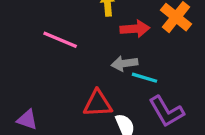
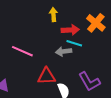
pink line: (60, 40) -> (22, 51), moved
cyan line: (144, 78) -> (74, 43), moved

